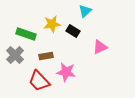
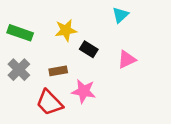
cyan triangle: (85, 11) -> (120, 15), moved
black rectangle: (73, 31) -> (89, 49), moved
green rectangle: (26, 34) -> (20, 33), moved

